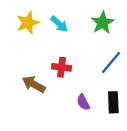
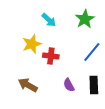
yellow star: (28, 23) -> (32, 44), moved
brown arrow: (34, 84) -> (28, 85), moved

